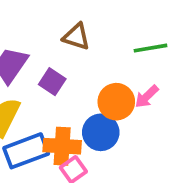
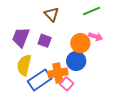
brown triangle: (76, 37) -> (52, 14), turned 42
pink arrow: (147, 97) -> (96, 37), turned -104

